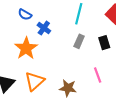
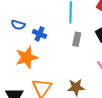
orange star: (26, 48) -> (27, 58), turned 30

